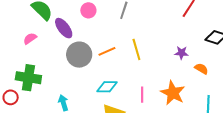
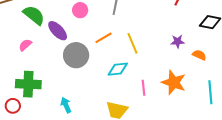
orange line: (107, 51) -> (104, 38), moved
cyan diamond: (107, 87) -> (118, 69), moved

